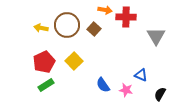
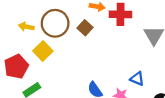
yellow square: (74, 61) -> (43, 51), moved
red pentagon: (44, 62) -> (16, 67), moved

